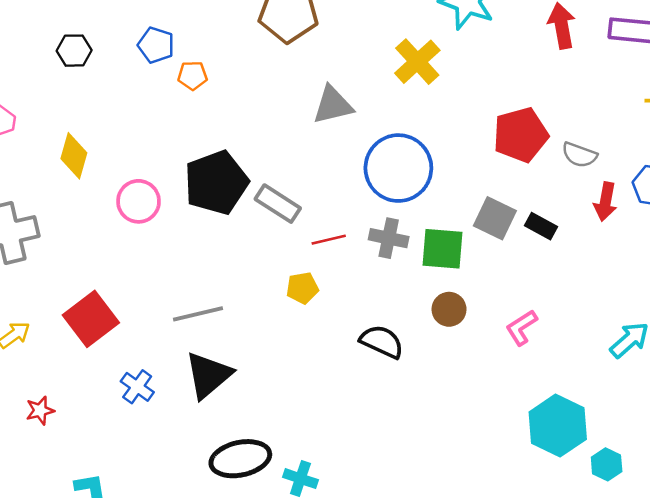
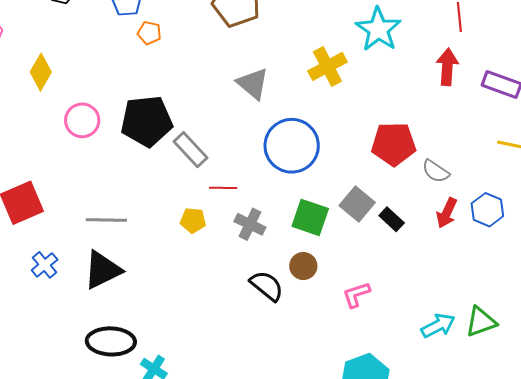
gray triangle: (333, 105) -> (253, 84), turned 39
gray cross: (389, 238) -> (250, 224), moved
black semicircle: (382, 342) -> (267, 286), moved

